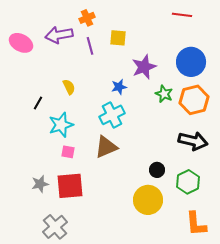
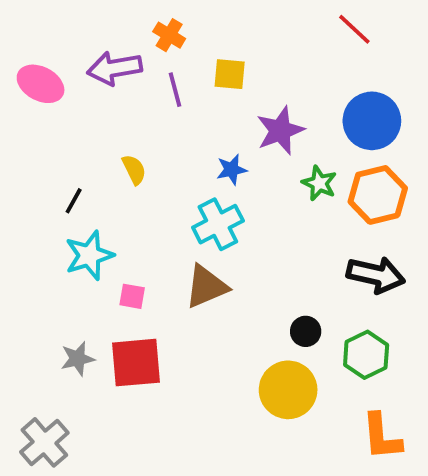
red line: (182, 15) -> (354, 29), turned 36
orange cross: (87, 18) -> (169, 35), turned -35
cyan star: (61, 125) -> (89, 255), moved
gray cross: (55, 227) -> (44, 442), moved

